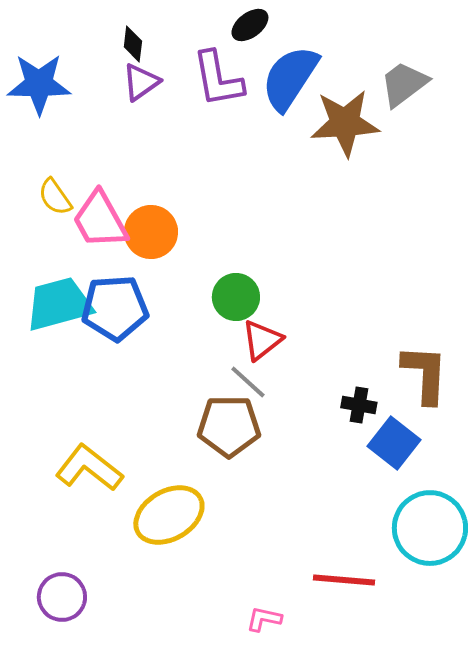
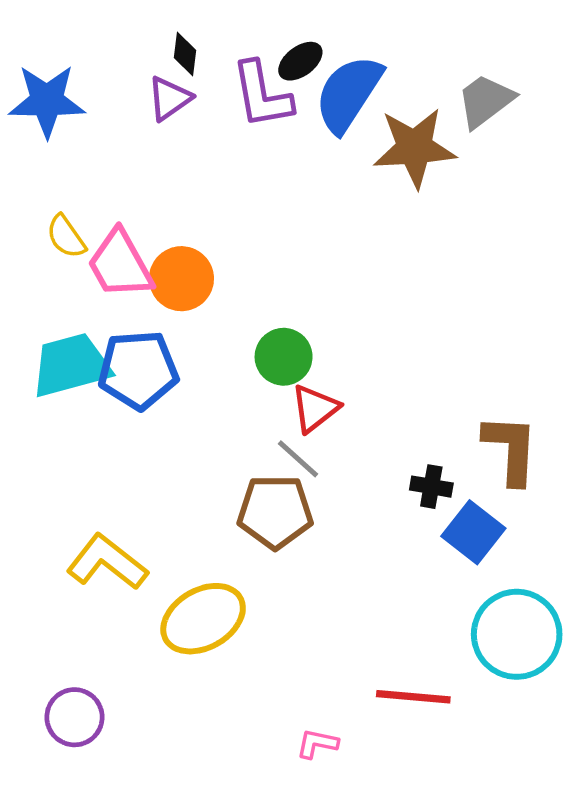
black ellipse: (250, 25) -> (300, 61), moved
black diamond: (133, 44) -> (185, 54), moved

